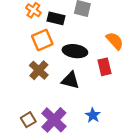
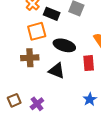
brown cross: (39, 70) -> (30, 58), turned 36
blue star: (93, 115) -> (90, 99), moved
purple cross: (54, 120) -> (37, 104), size x0.6

